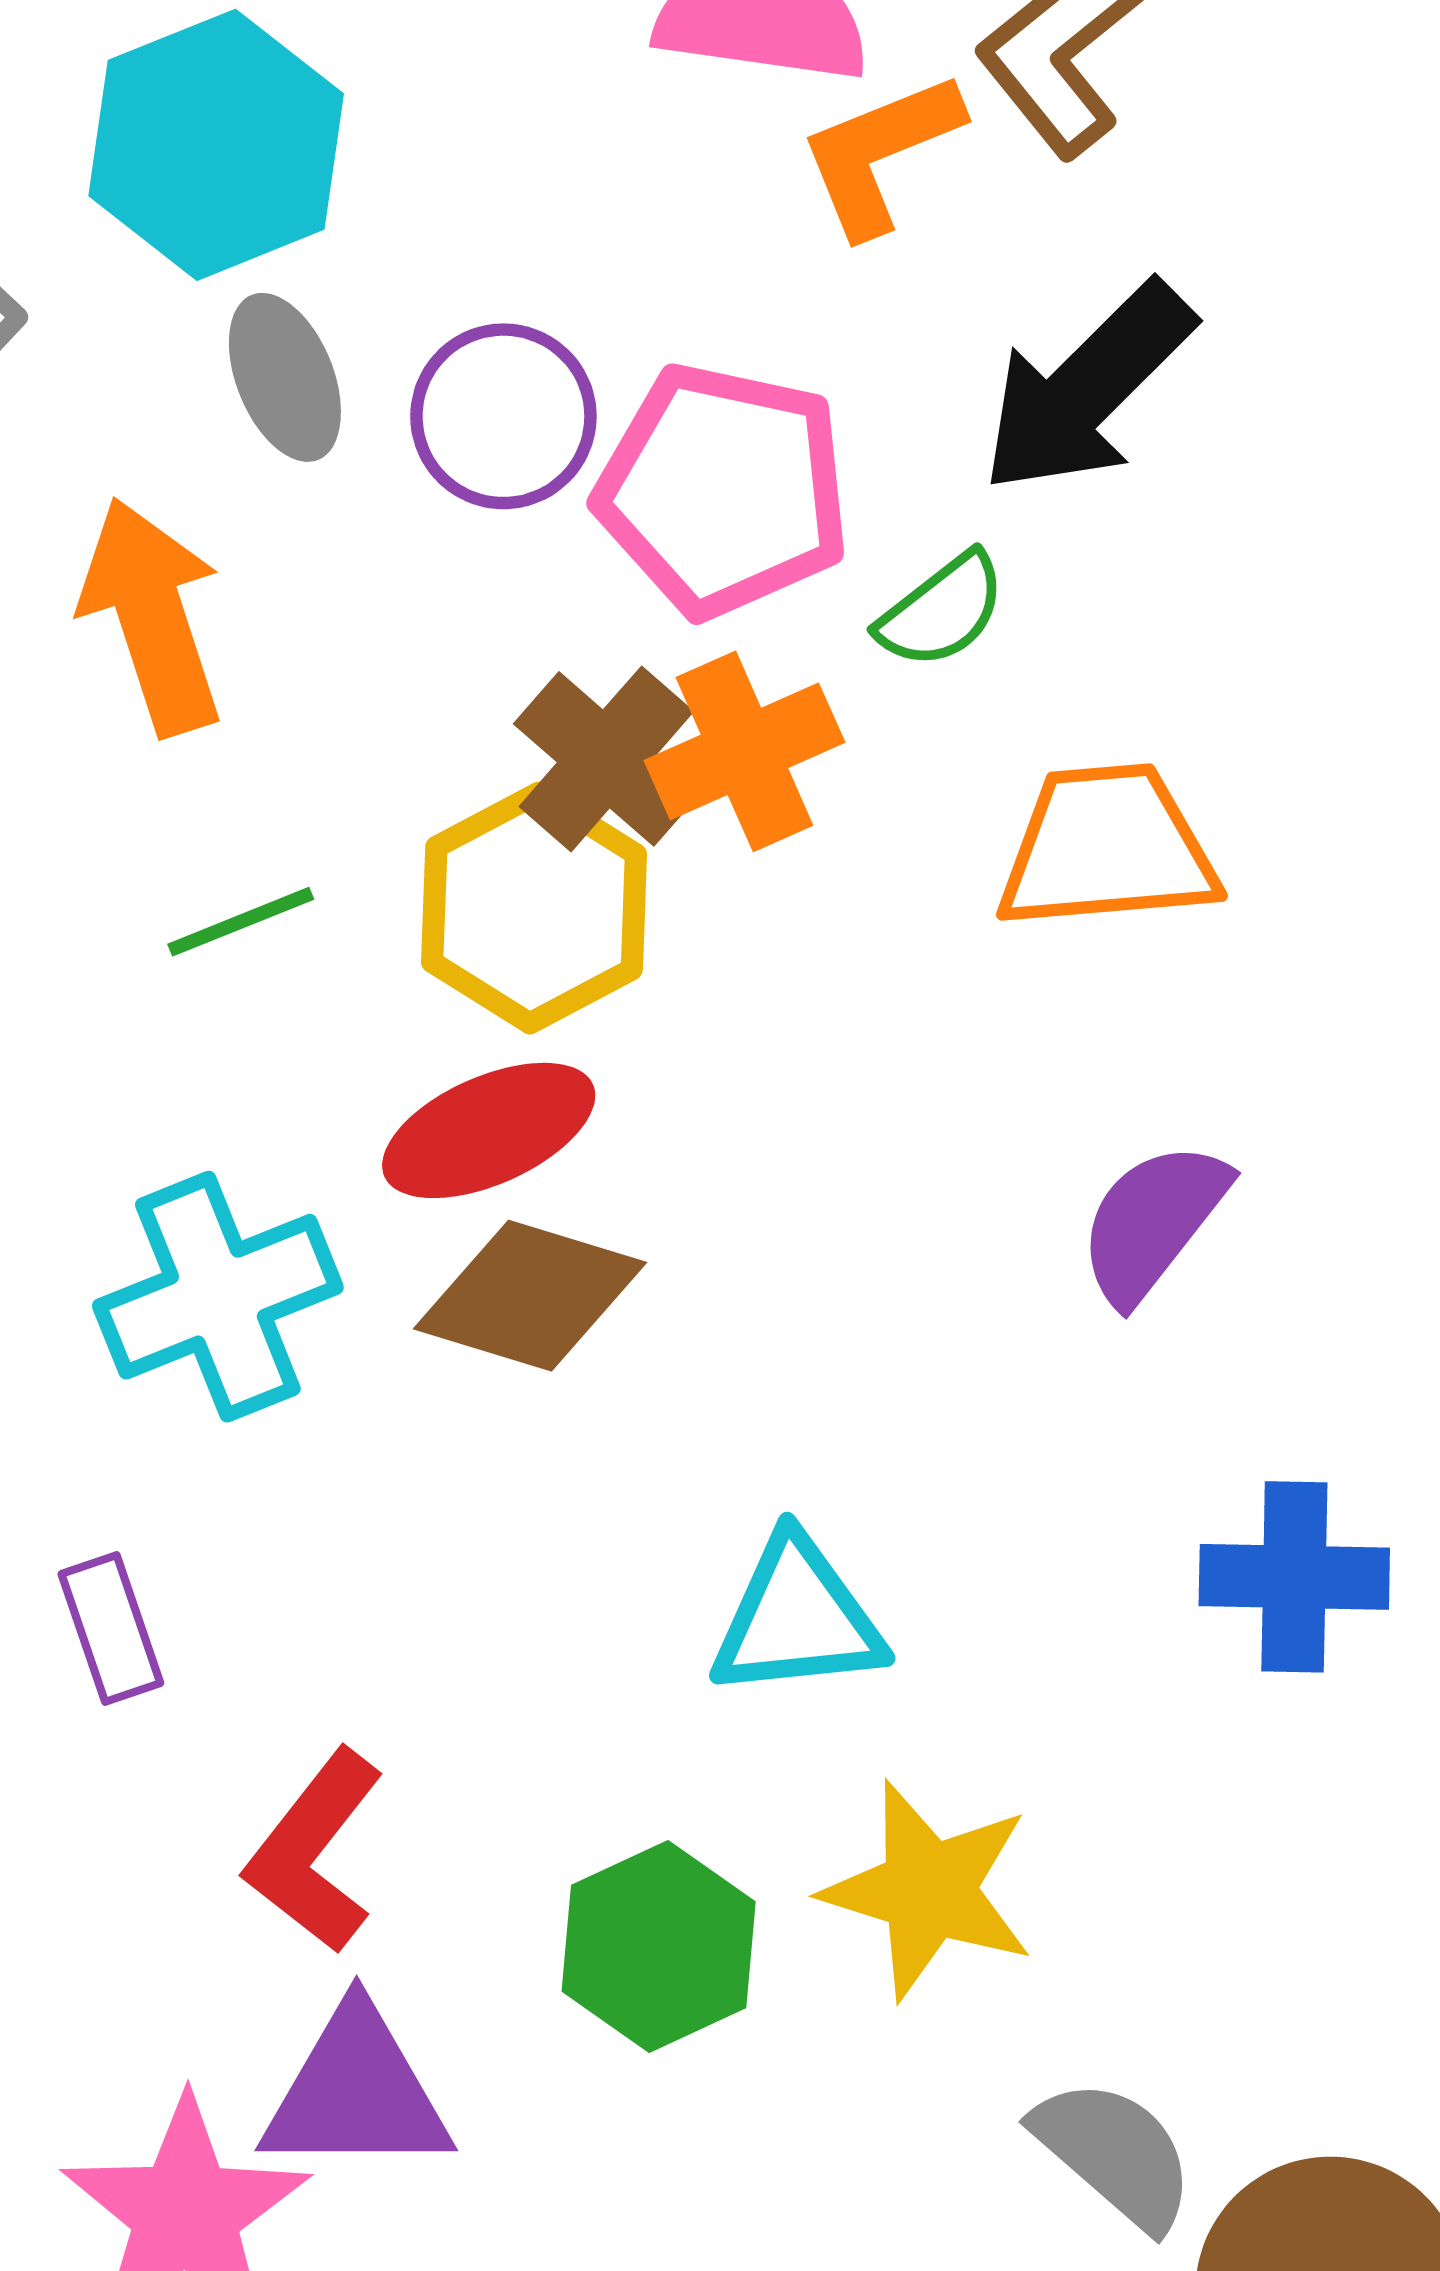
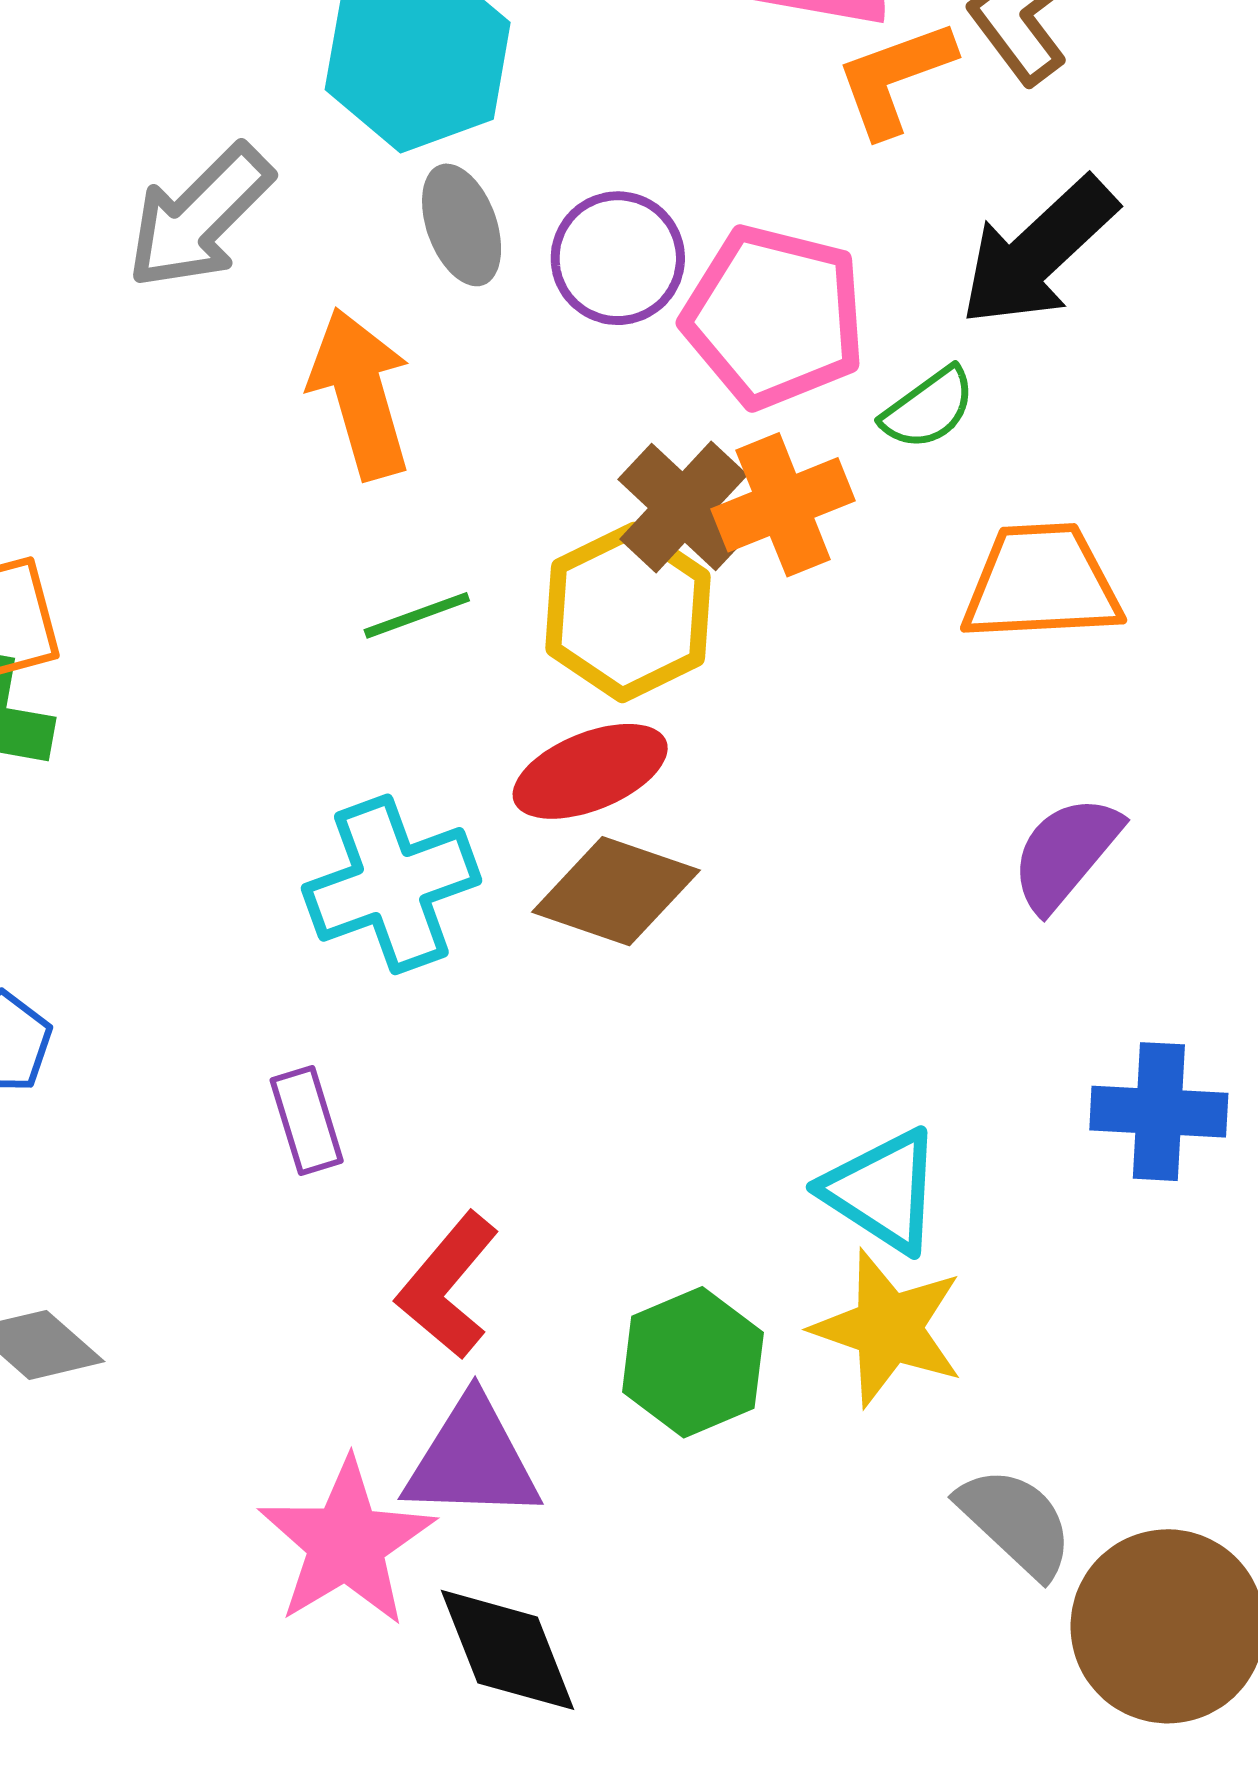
cyan triangle: (797, 1618) -> (882, 1191), moved, turned 37

